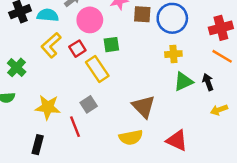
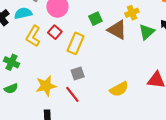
green square: (111, 45) -> (95, 19), moved
yellow rectangle: (97, 69) -> (76, 43), turned 75
gray square: (89, 104) -> (78, 73), turned 32
brown triangle: (144, 107) -> (117, 30), moved

